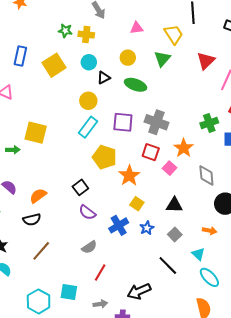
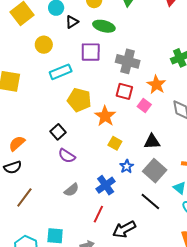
yellow circle: (88, 101) -> (44, 45), moved
purple square: (123, 122) -> (91, 52), moved
cyan rectangle: (88, 127) -> (61, 72), turned 35
blue cross: (119, 225) -> (106, 185), moved
gray square: (175, 235) -> (155, 171), size x1.6
red line: (100, 272) -> (98, 214), moved

